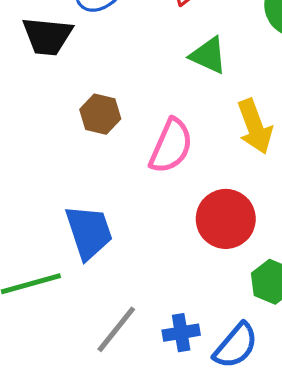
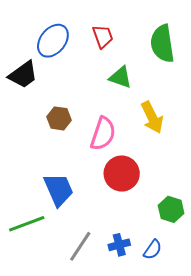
black trapezoid: (47, 36) -> (23, 75), turned -36
red circle: (226, 219) -> (122, 174), moved
blue semicircle: (236, 346) -> (153, 250), size x0.7

